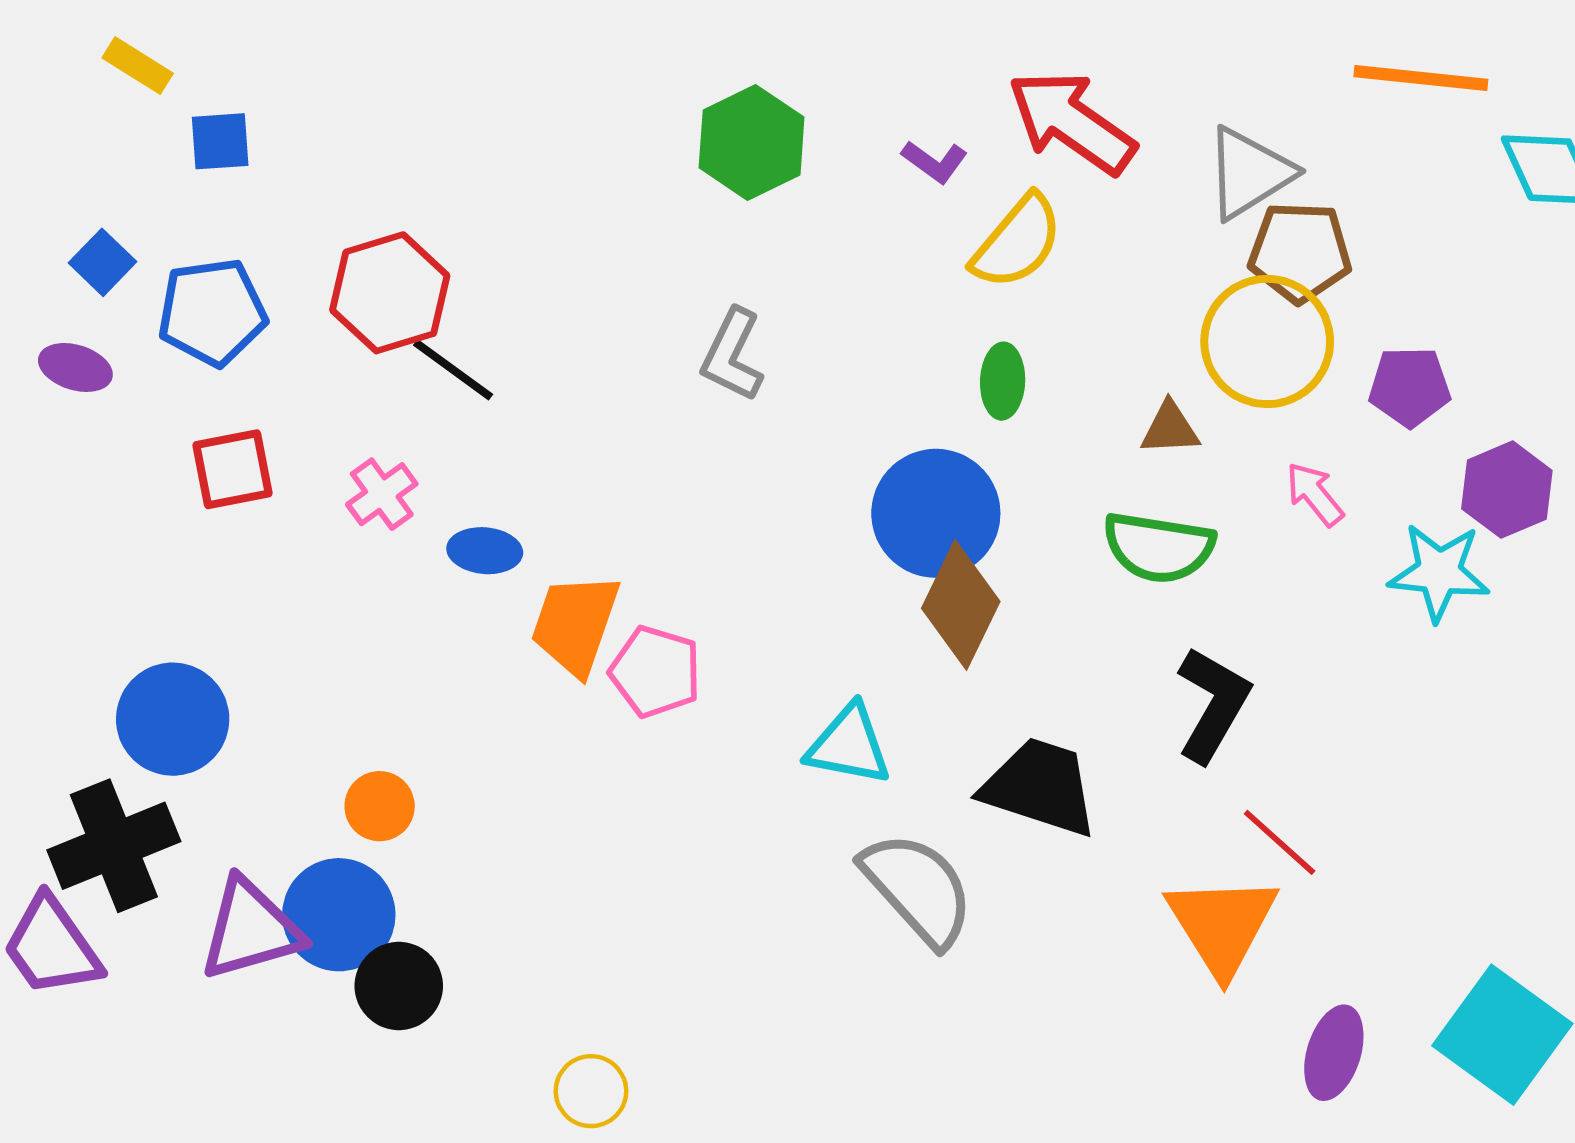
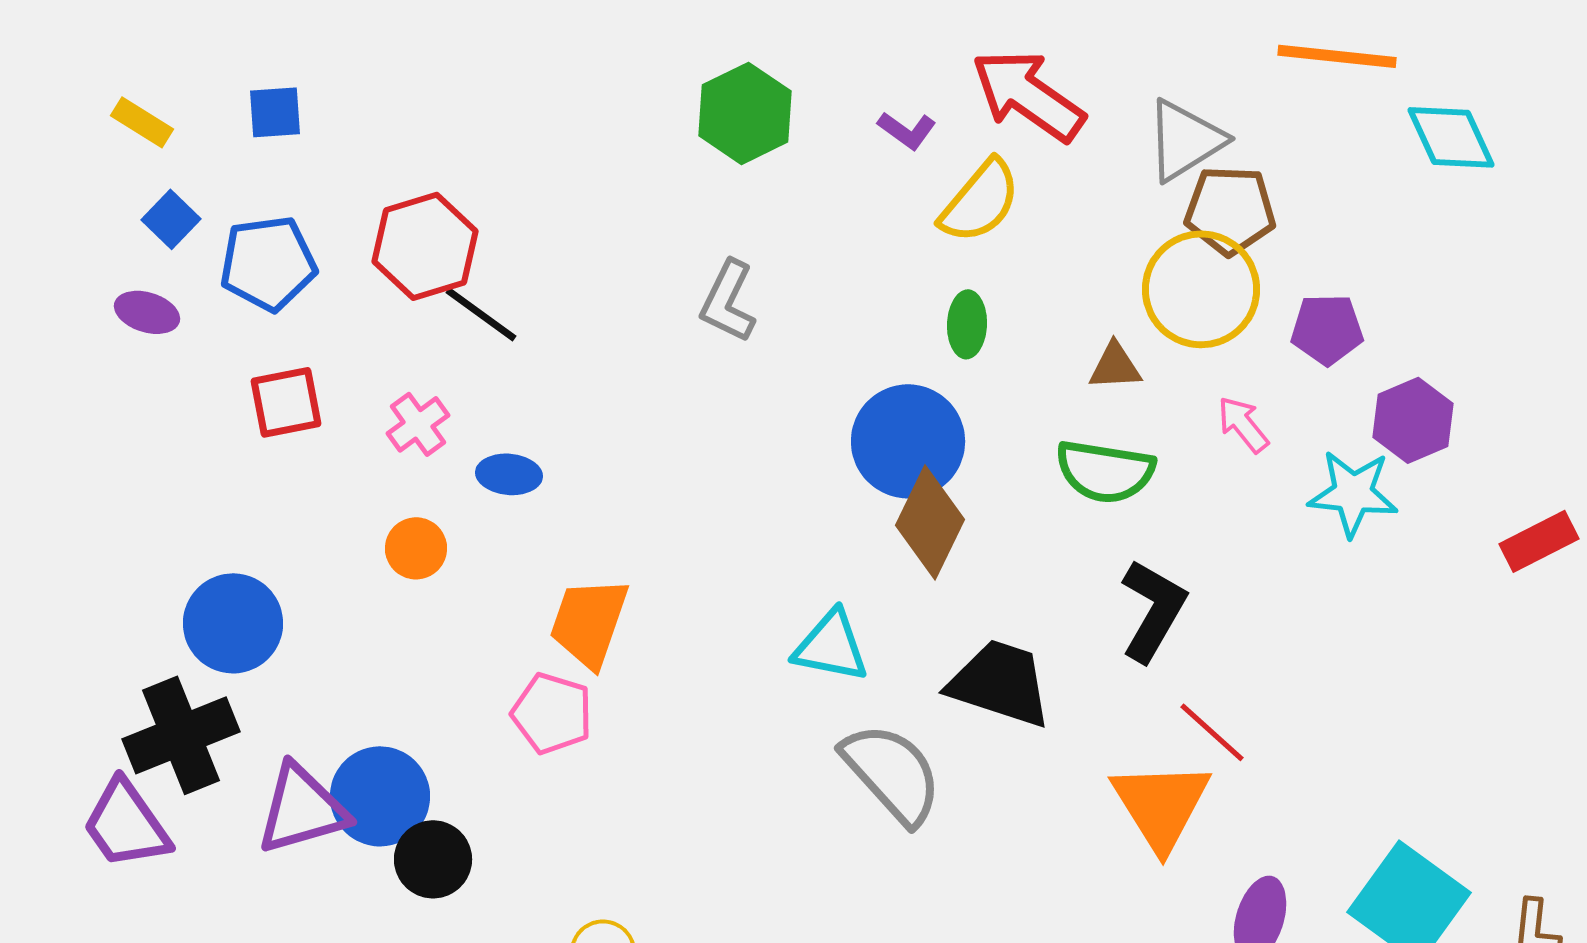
yellow rectangle: (138, 66) -> (142, 122), moved
orange trapezoid: (575, 624) -> (589, 622), moved
pink pentagon: (655, 672) -> (552, 713), moved
orange circle: (380, 806) -> (416, 548), moved

